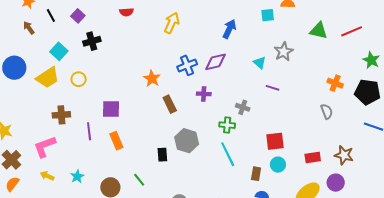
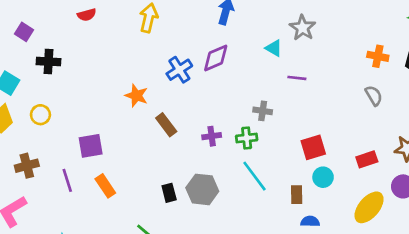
black cross: (92, 41) -> (48, 62), turned 30
purple cross: (204, 94) -> (212, 136), moved
gray hexagon: (187, 141) -> (202, 189), moved

